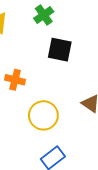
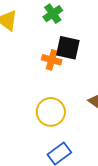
orange cross: (15, 80) -> (52, 60), moved

